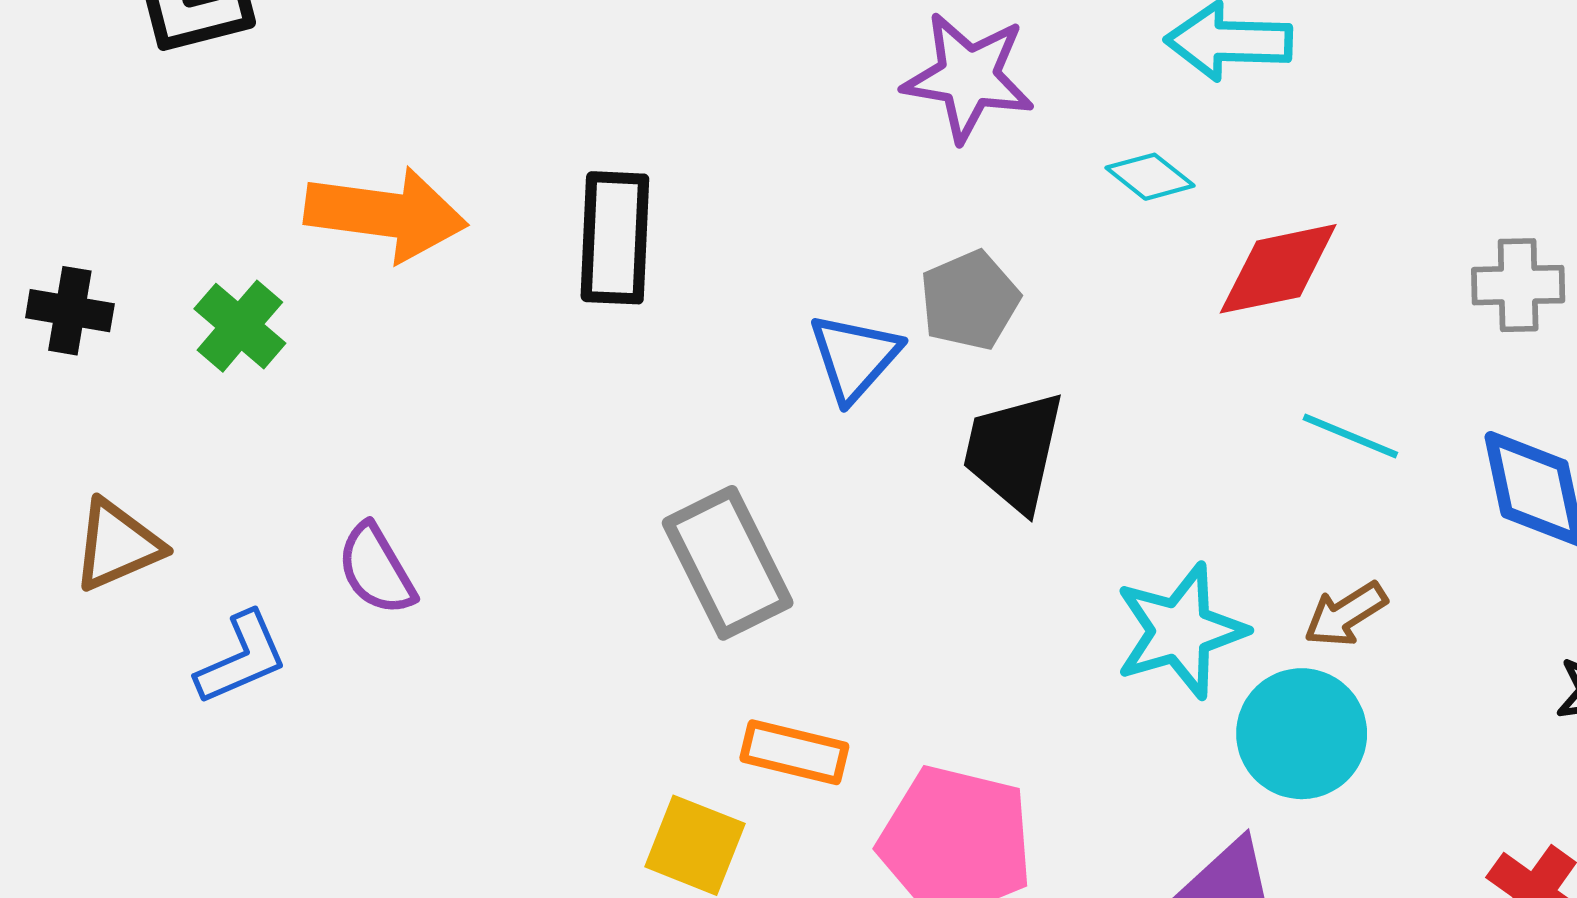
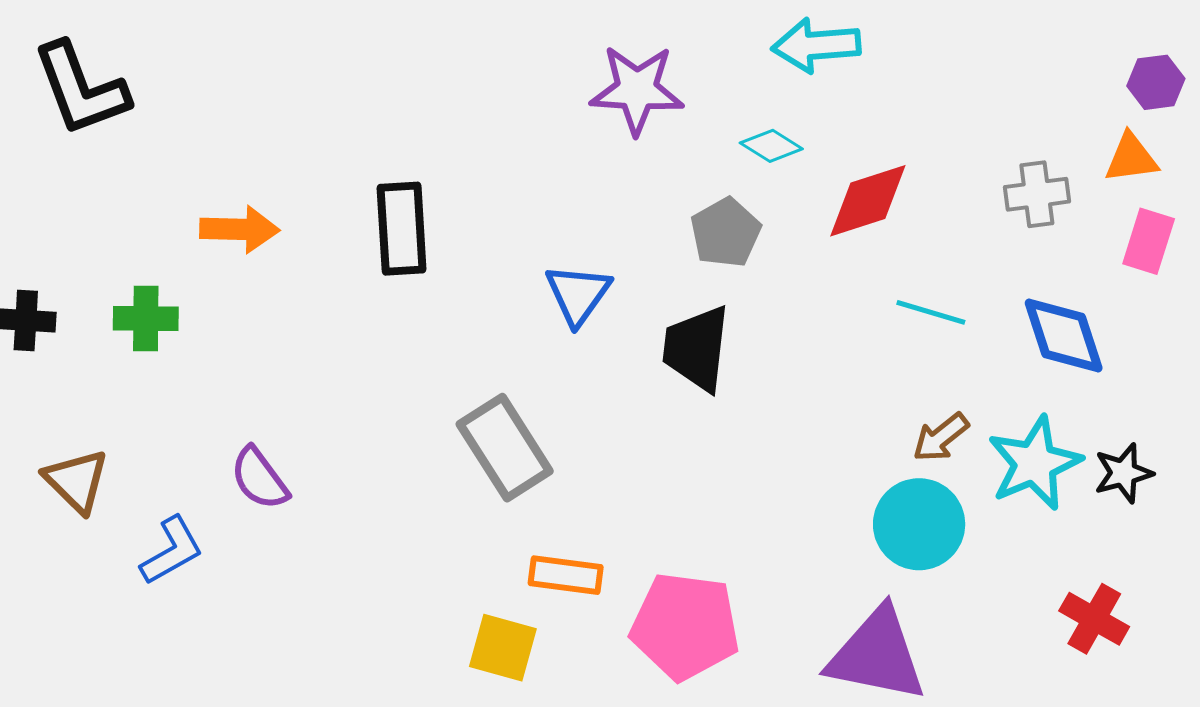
orange arrow: (386, 214) -> (240, 229), size x0.7
gray pentagon: (970, 300) -> (726, 233), moved
green cross: (240, 326) -> (146, 318), turned -34
brown triangle: (117, 545) -> (76, 481), turned -46
cyan star: (1180, 631) -> (1035, 463), moved

